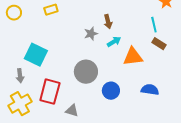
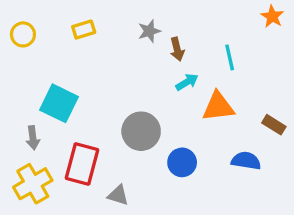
cyan line: (154, 25) -> (230, 57), moved
gray star: (91, 34) -> (149, 31), moved
brown rectangle: (159, 44) -> (274, 125), moved

